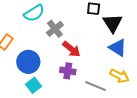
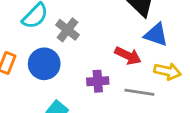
red arrow: (71, 49) -> (128, 56), moved
blue circle: (28, 62) -> (44, 64), moved

